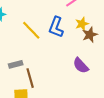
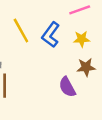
brown star: (90, 35) -> (86, 67), moved

